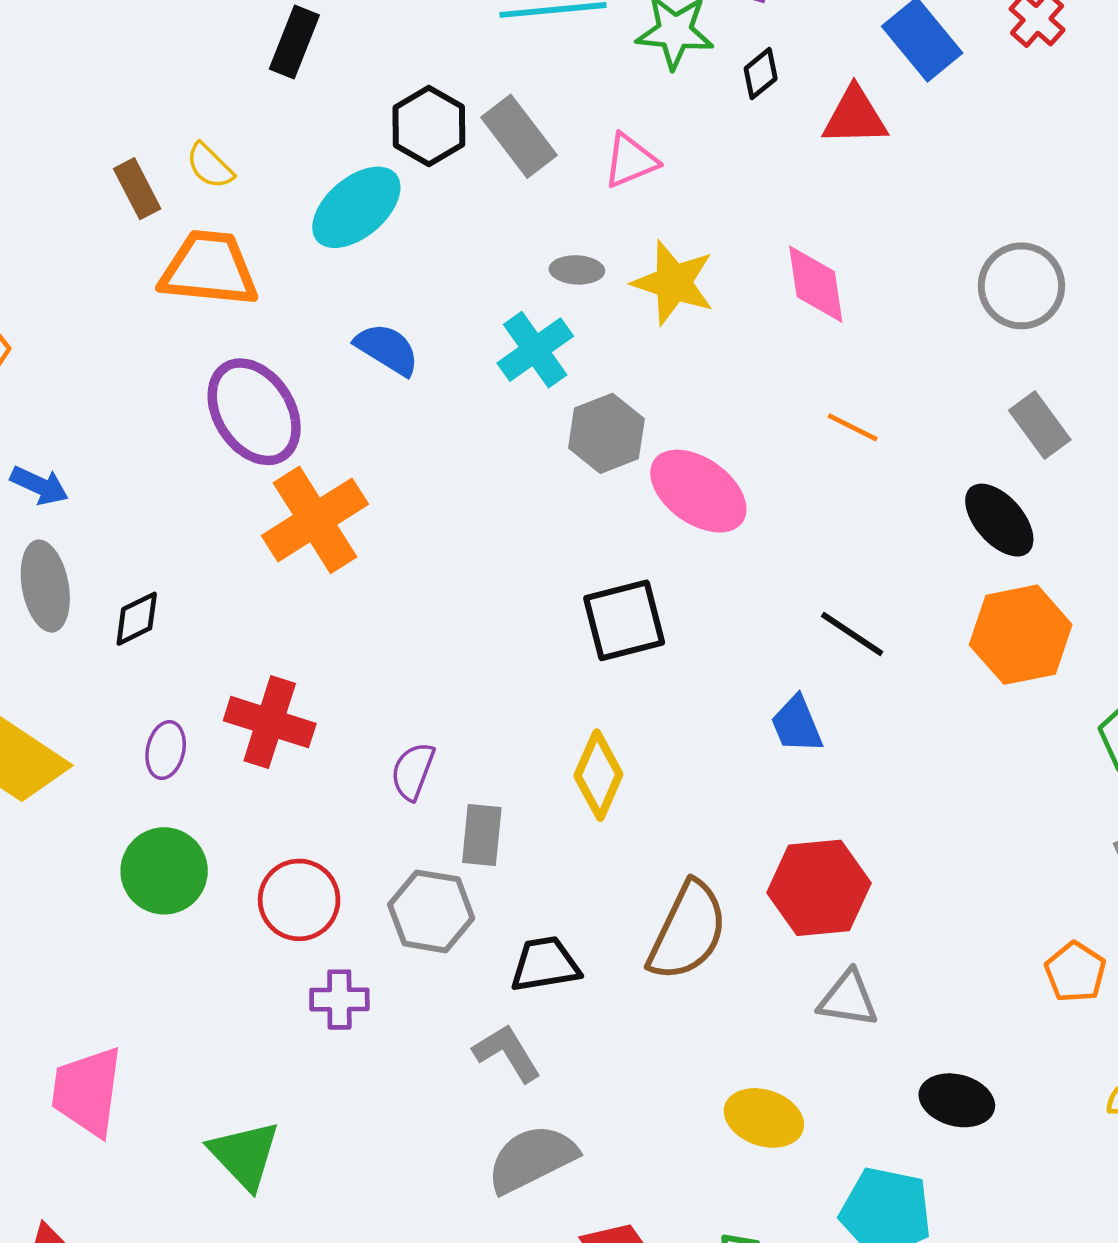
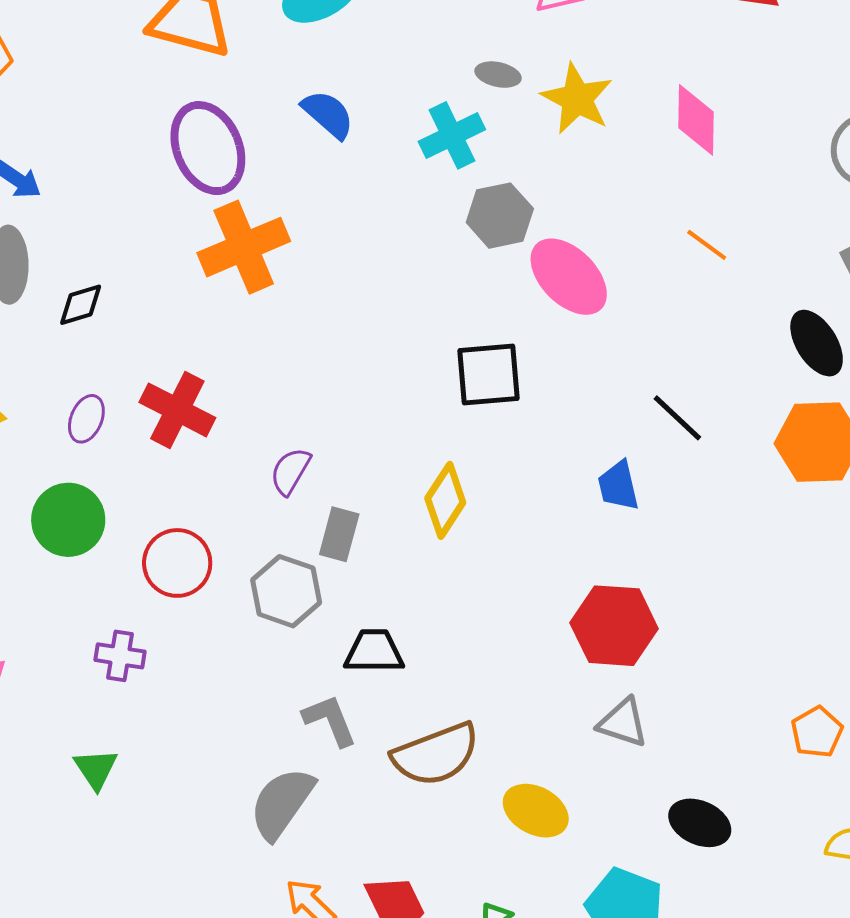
brown semicircle: (688, 931) -> (436, 754), moved, turned 34
purple cross: (339, 1000) -> (120, 656), moved
green triangle: (245, 1155) -> (96, 769), size x0.7
gray semicircle: (532, 1159) -> (282, 803), moved, turned -38

